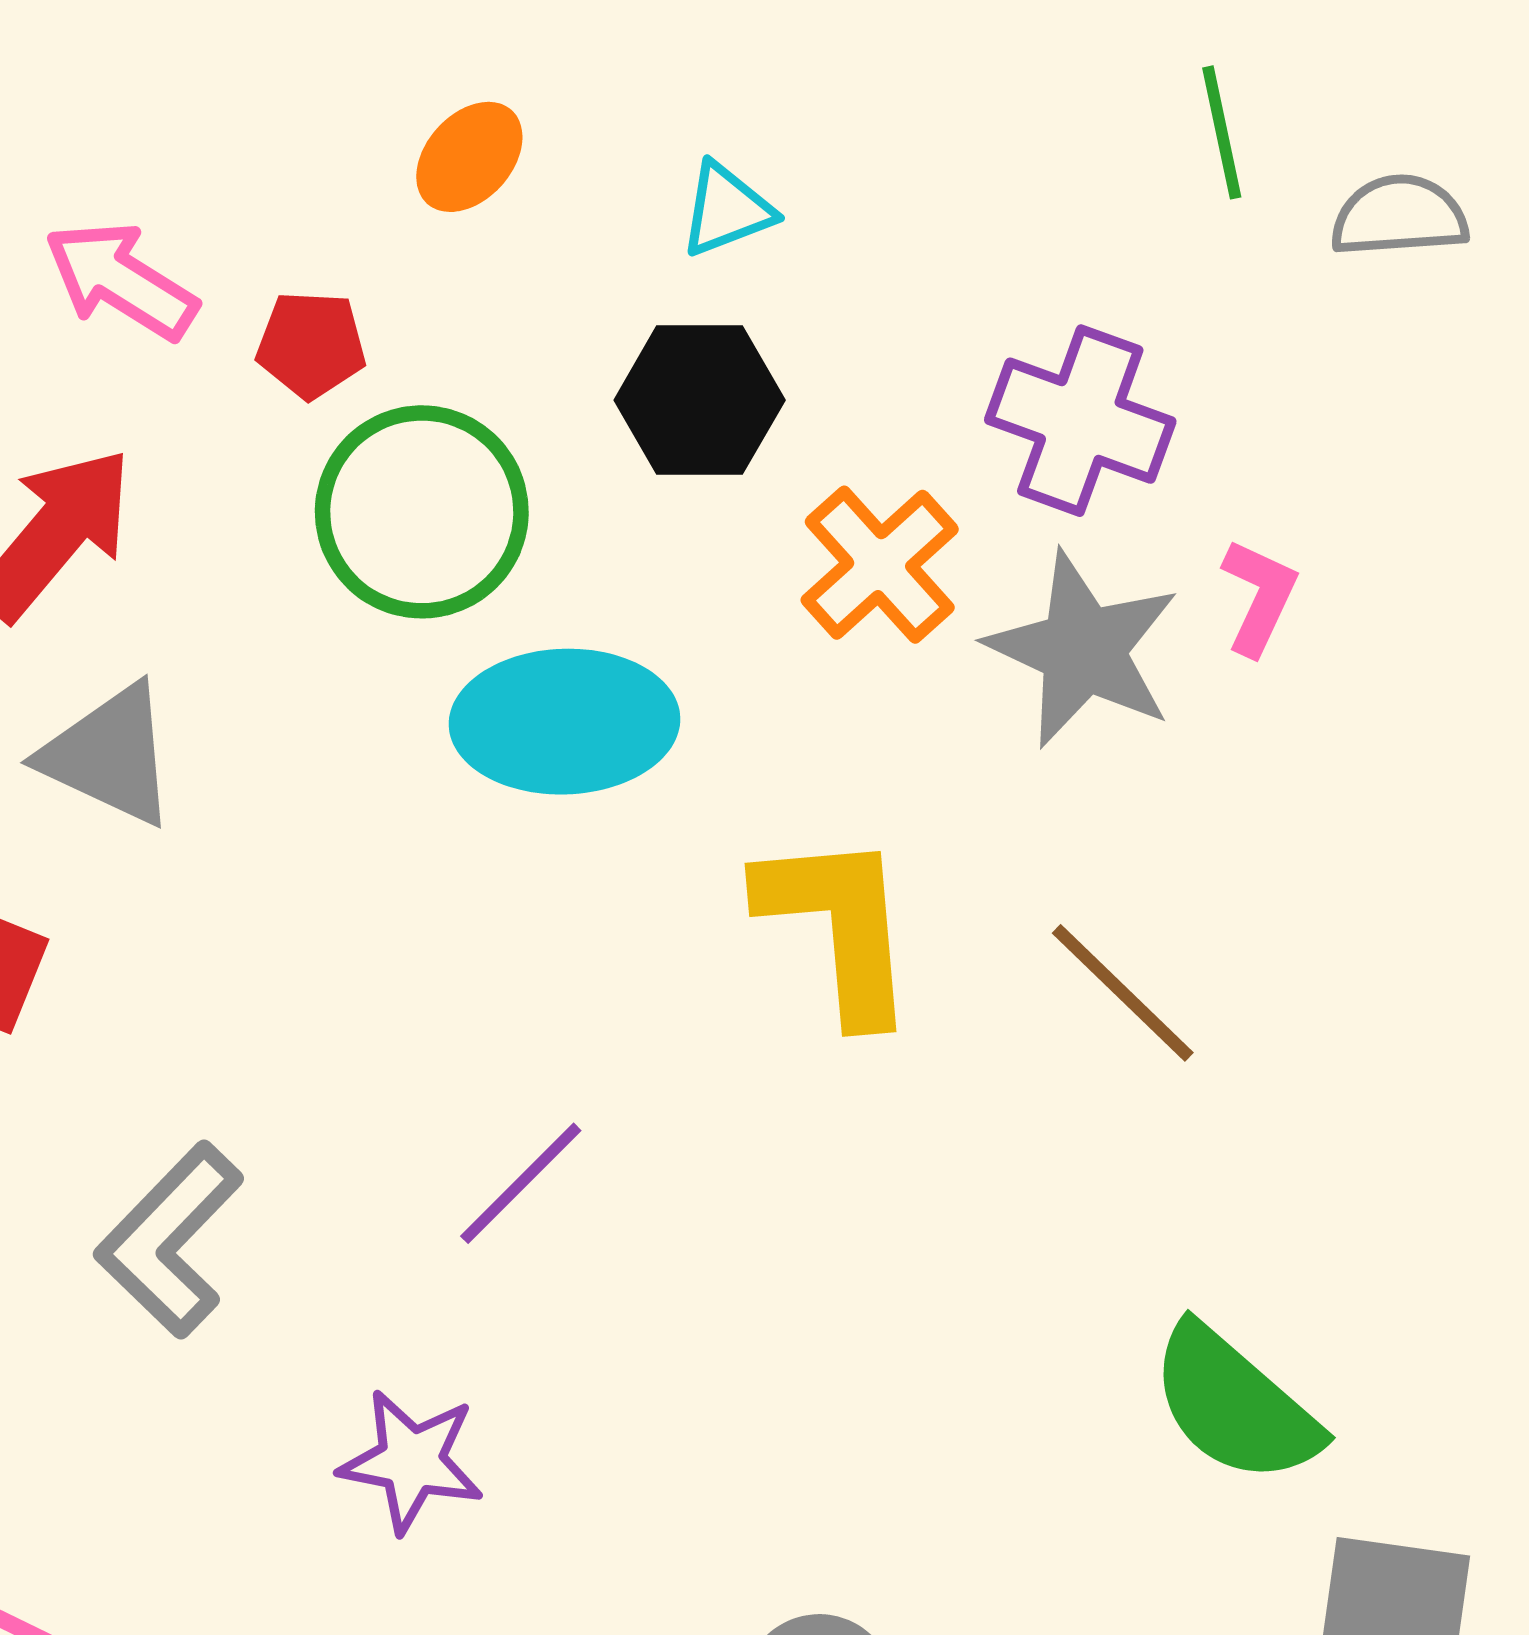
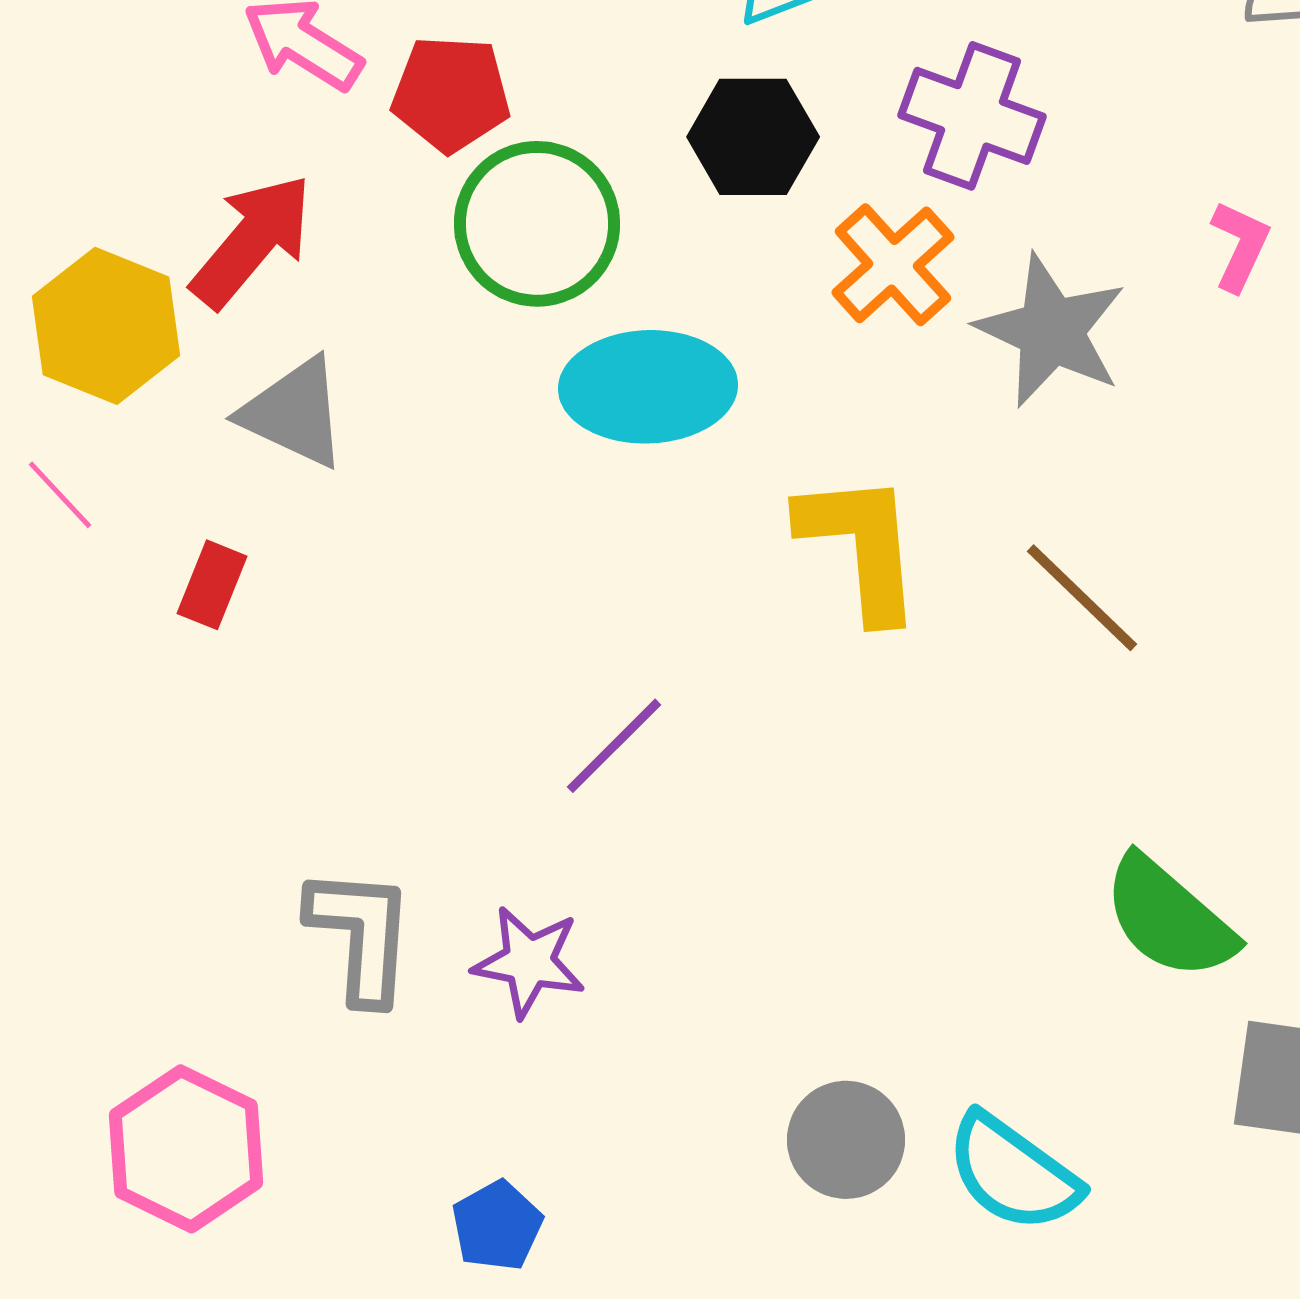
red pentagon: (311, 345) -> (451, 94), size x1.4
purple cross: (1080, 421) -> (972, 116), moved
pink L-shape: (1259, 597) -> (1240, 246), moved
gray L-shape: (170, 1240) -> (361, 935), moved, turned 140

